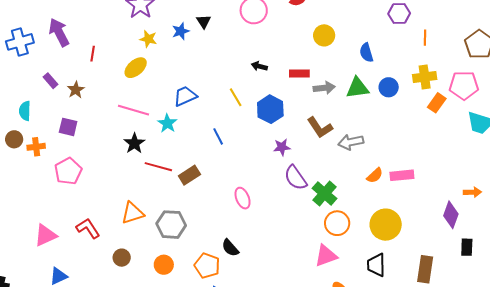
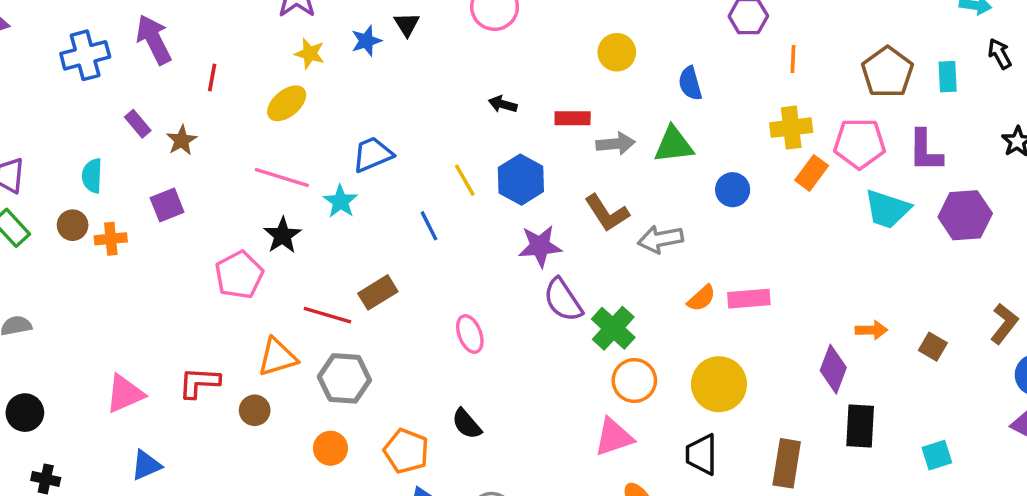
blue circle: (389, 87) -> (733, 190), moved
yellow line: (236, 97) -> (465, 180), moved
purple square: (68, 127) -> (167, 205), turned -36
purple star: (282, 147) -> (540, 246), size x1.4
red line: (158, 167) -> (327, 315), moved
pink pentagon: (68, 171) -> (239, 275), moved
red L-shape: (88, 228) -> (199, 383), turned -55
black rectangle: (467, 247) -> (860, 426), size x1.4
black semicircle: (230, 248) -> (467, 424), moved
brown circle: (122, 258) -> (255, 410), moved

